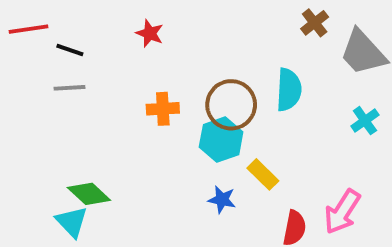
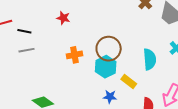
cyan semicircle: (289, 90) -> (150, 59), moved

